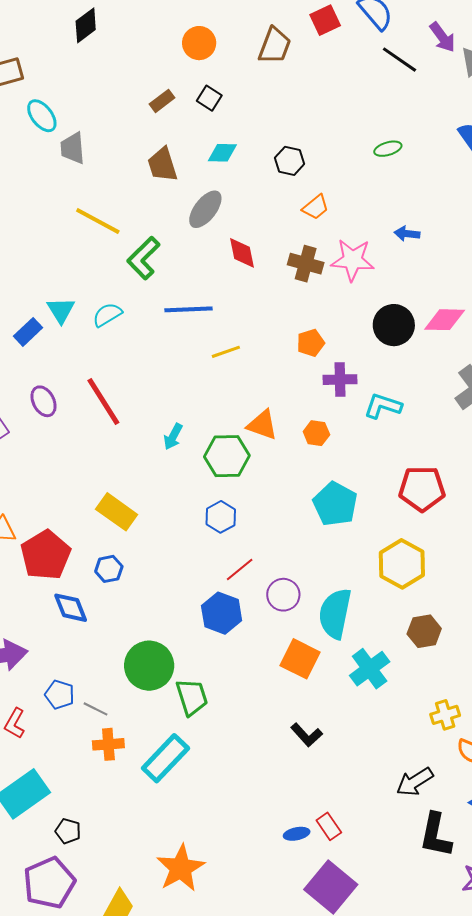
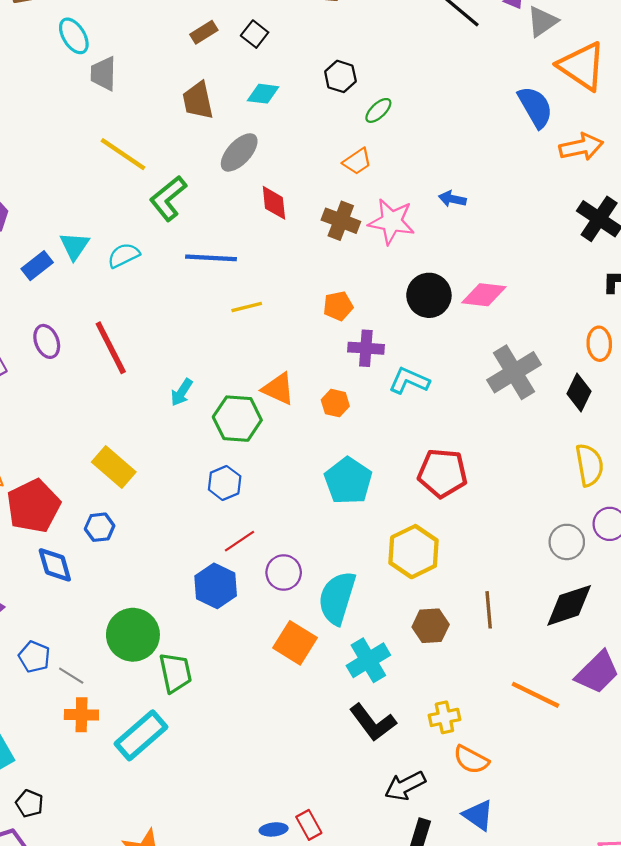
green ellipse: (388, 149) -> (378, 110), moved, turned -32
black hexagon: (290, 161) -> (340, 76), moved
black L-shape: (307, 735) -> (373, 722), moved, size x1.4

